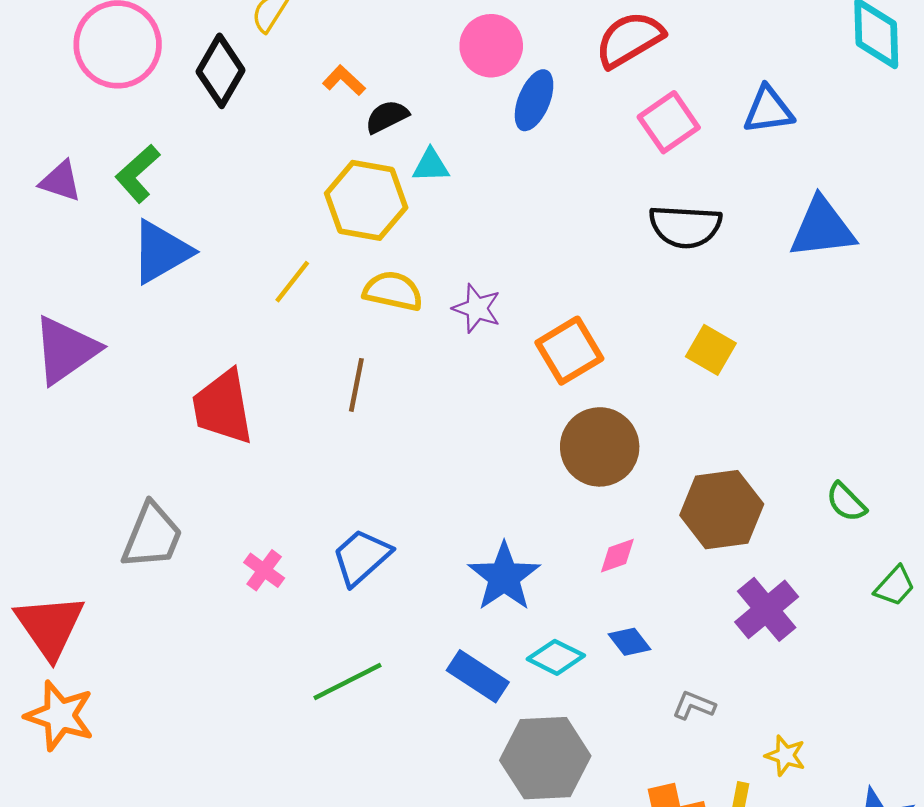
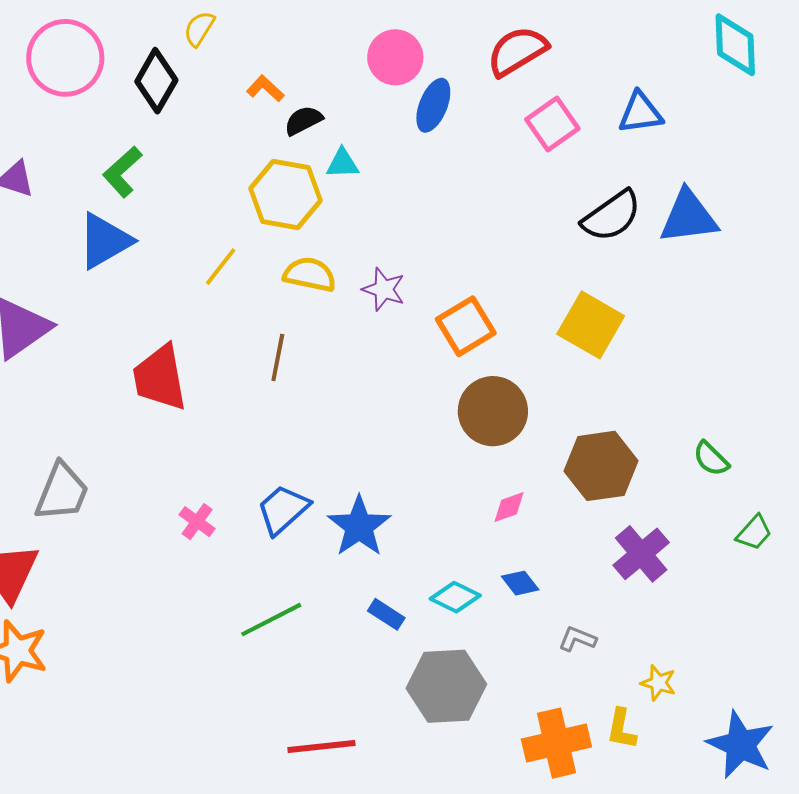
green L-shape: (138, 174) -> (122, 172), moved
black semicircle: (685, 226) -> (612, 216), moved, turned -38
yellow square: (711, 350) -> (591, 325), size x1.5
gray trapezoid: (152, 536) -> (62, 492), moved
blue star: (504, 577) -> (359, 526), moved
blue rectangle: (478, 676) -> (386, 614), size x0.7

